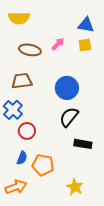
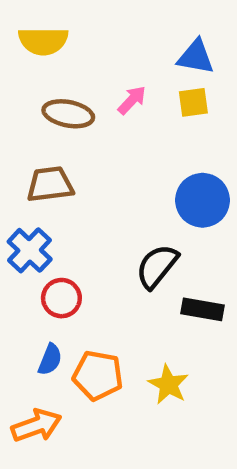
blue circle: (67, 88) -> (203, 200), moved
black rectangle: (83, 144) -> (203, 309), moved
yellow star: (75, 187) -> (168, 385), moved

